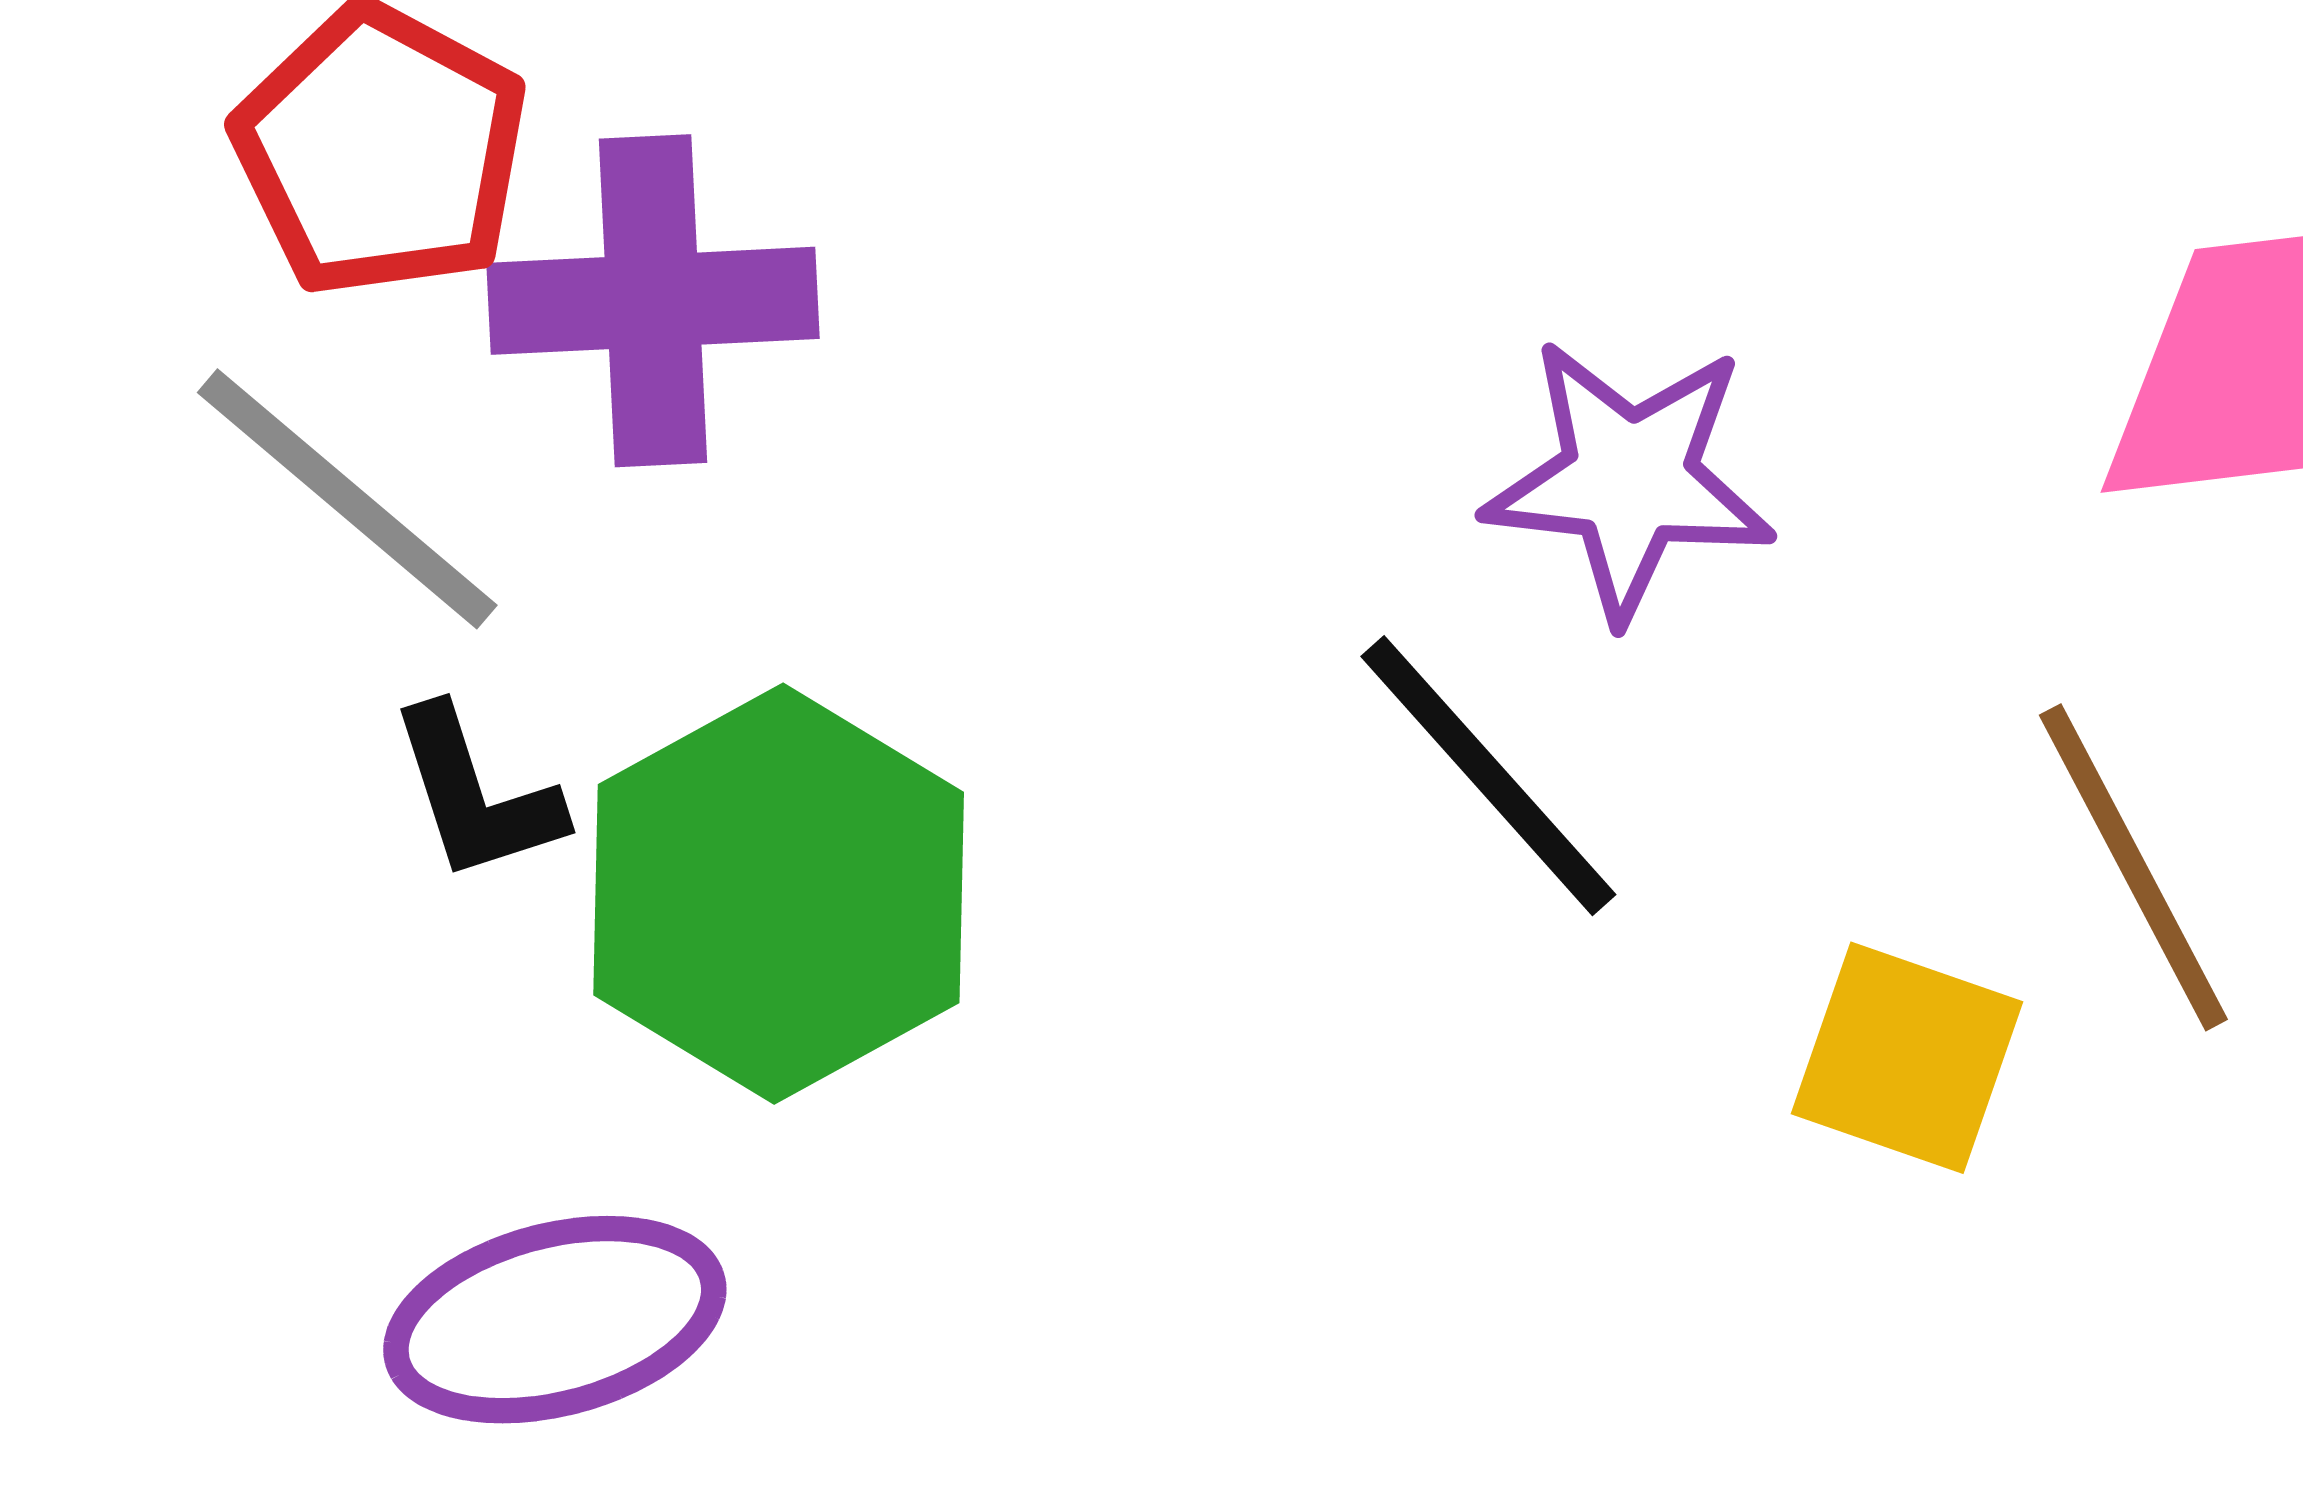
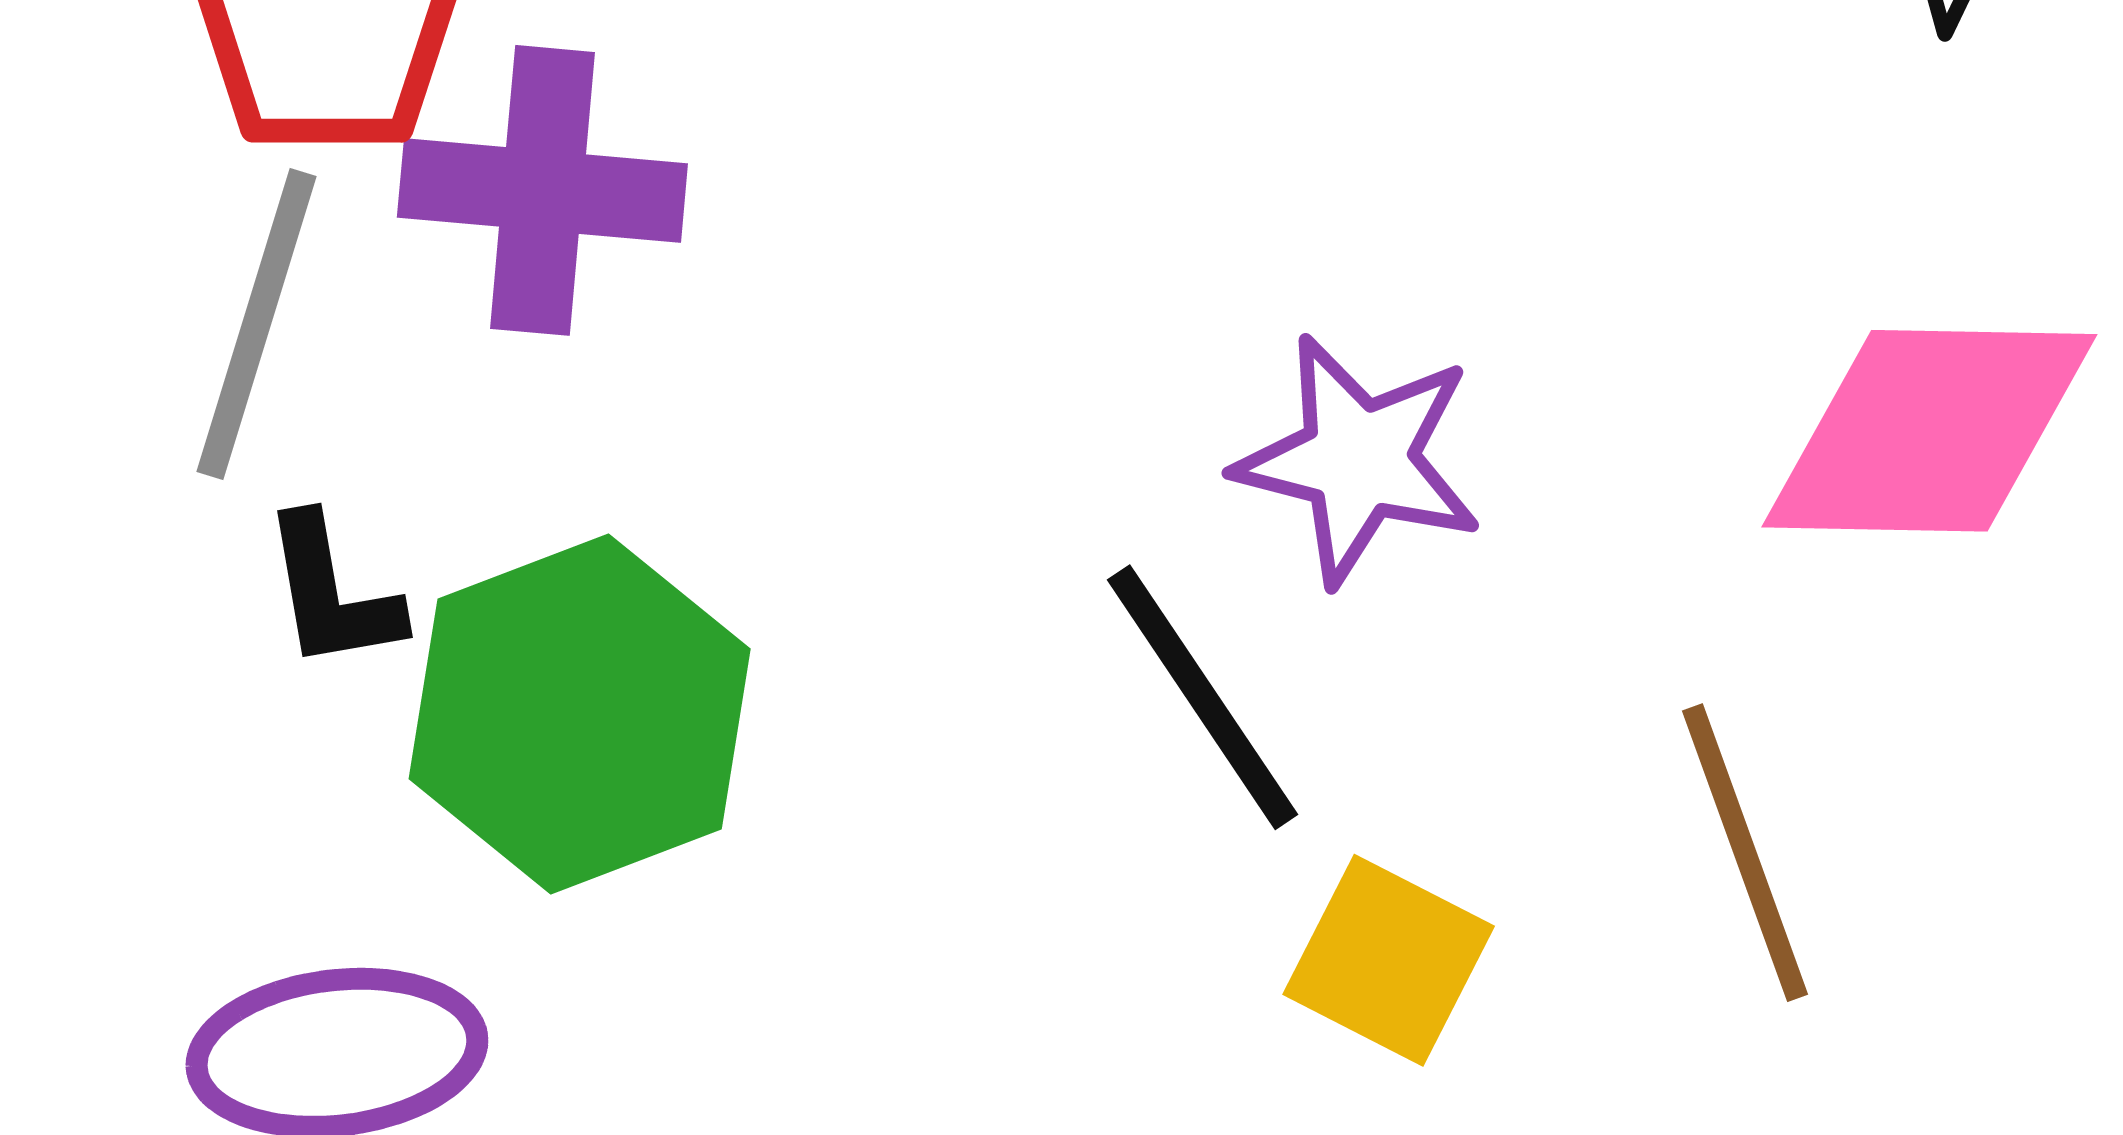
gray line: (347, 499) -> (257, 324), turned 59
yellow square: (1907, 1058) -> (1389, 960), moved

